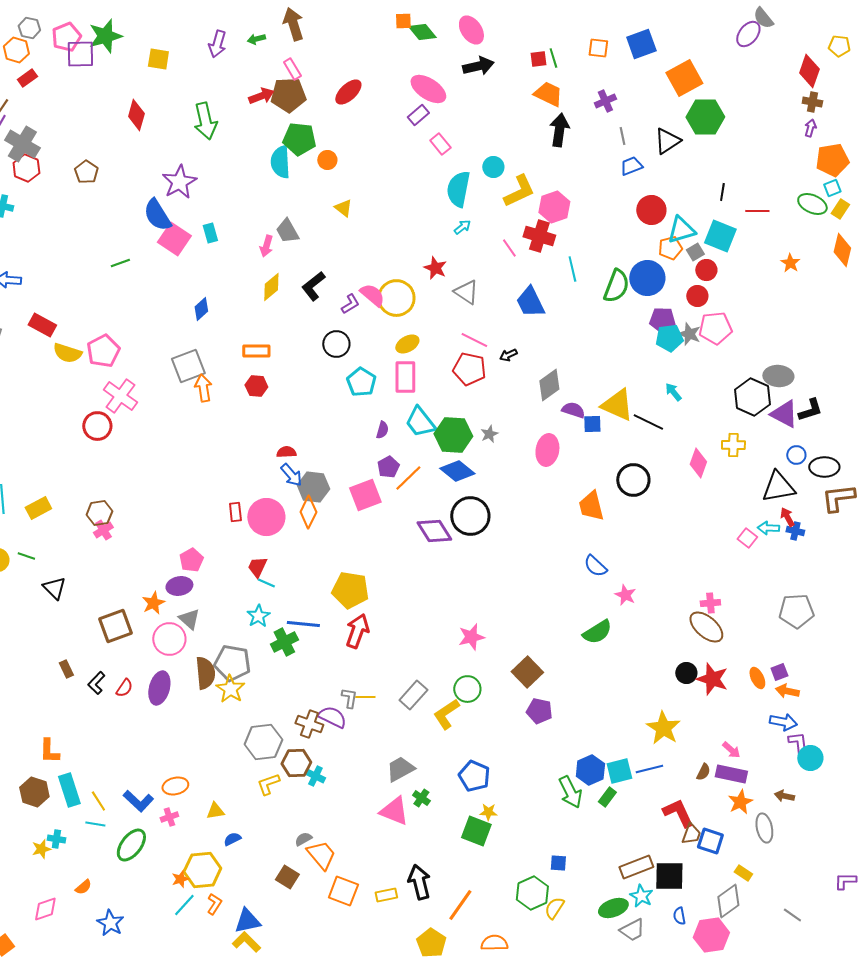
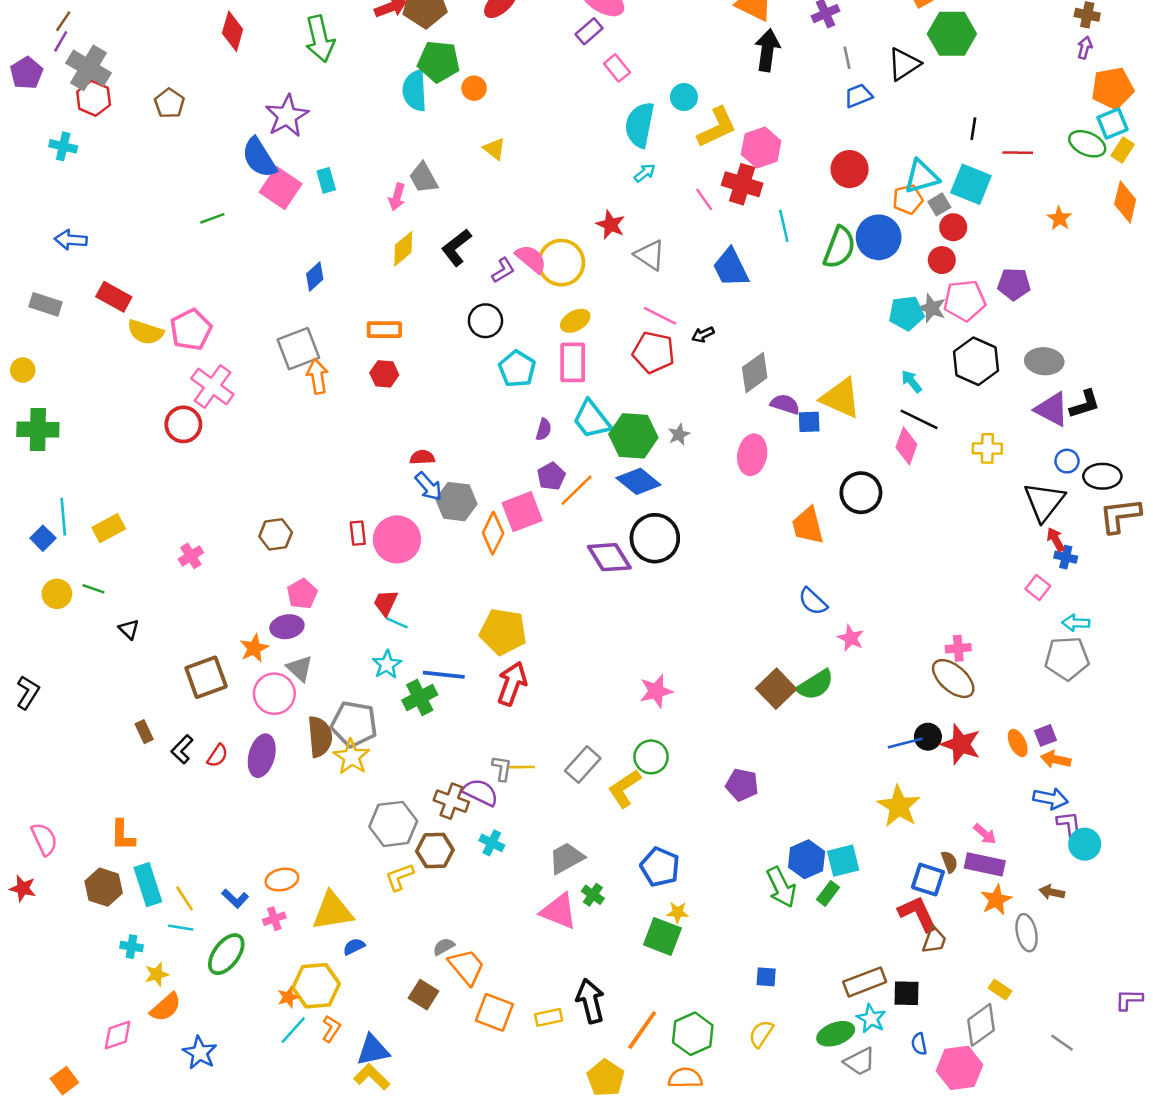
cyan square: (832, 188) -> (1112, 124), size x1.4
red circle: (651, 210) -> (850, 169), moved
purple pentagon: (662, 320) -> (1014, 284), moved
black hexagon: (752, 397) -> (976, 361), moved
black line: (648, 422) -> (919, 419), moved
pink diamond: (698, 463) -> (906, 446), moved
black triangle: (778, 487) -> (1044, 502), turned -42
orange diamond: (308, 512) -> (493, 533), moved
brown hexagon: (99, 513) -> (276, 534), moved
cyan arrow: (768, 528) -> (1076, 623), moved
pink square: (747, 538) -> (1038, 588), moved
black triangle: (54, 588) -> (129, 629), size x0.7
brown square: (527, 672) -> (776, 689), moved
blue line: (649, 769) -> (905, 743), moved
brown semicircle: (703, 772) -> (949, 862), turned -48
cyan cross: (315, 776) -> (492, 843), moved
blue L-shape: (138, 801) -> (235, 899), size x0.7
yellow triangle: (215, 811) -> (332, 911), size x1.8
blue square: (710, 841) -> (928, 880), moved
yellow star: (41, 849) -> (157, 974), moved
black square: (669, 876) -> (906, 993), size x0.7
orange semicircle: (83, 887) -> (166, 1007), size x1.5
green hexagon: (532, 893) -> (693, 1034), moved

